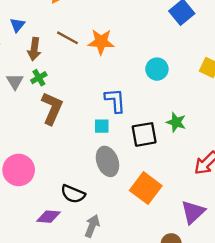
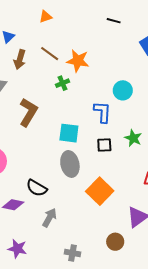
green cross: (39, 78) -> (63, 83), moved
blue L-shape: (115, 100) -> (102, 112), moved
cyan square: (102, 126) -> (69, 133), size x1.5
black square: (144, 134) -> (104, 145), size x0.7

